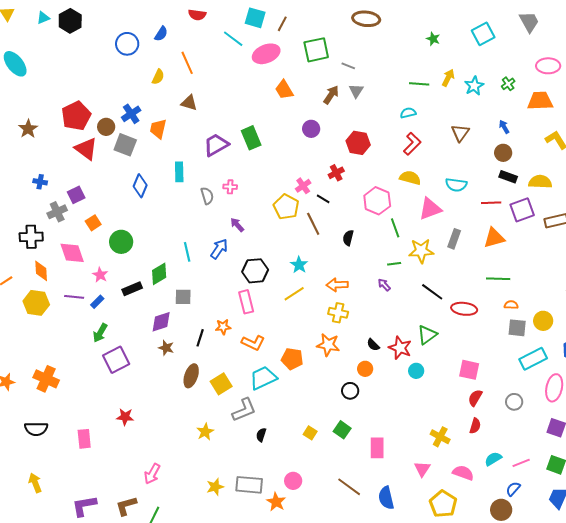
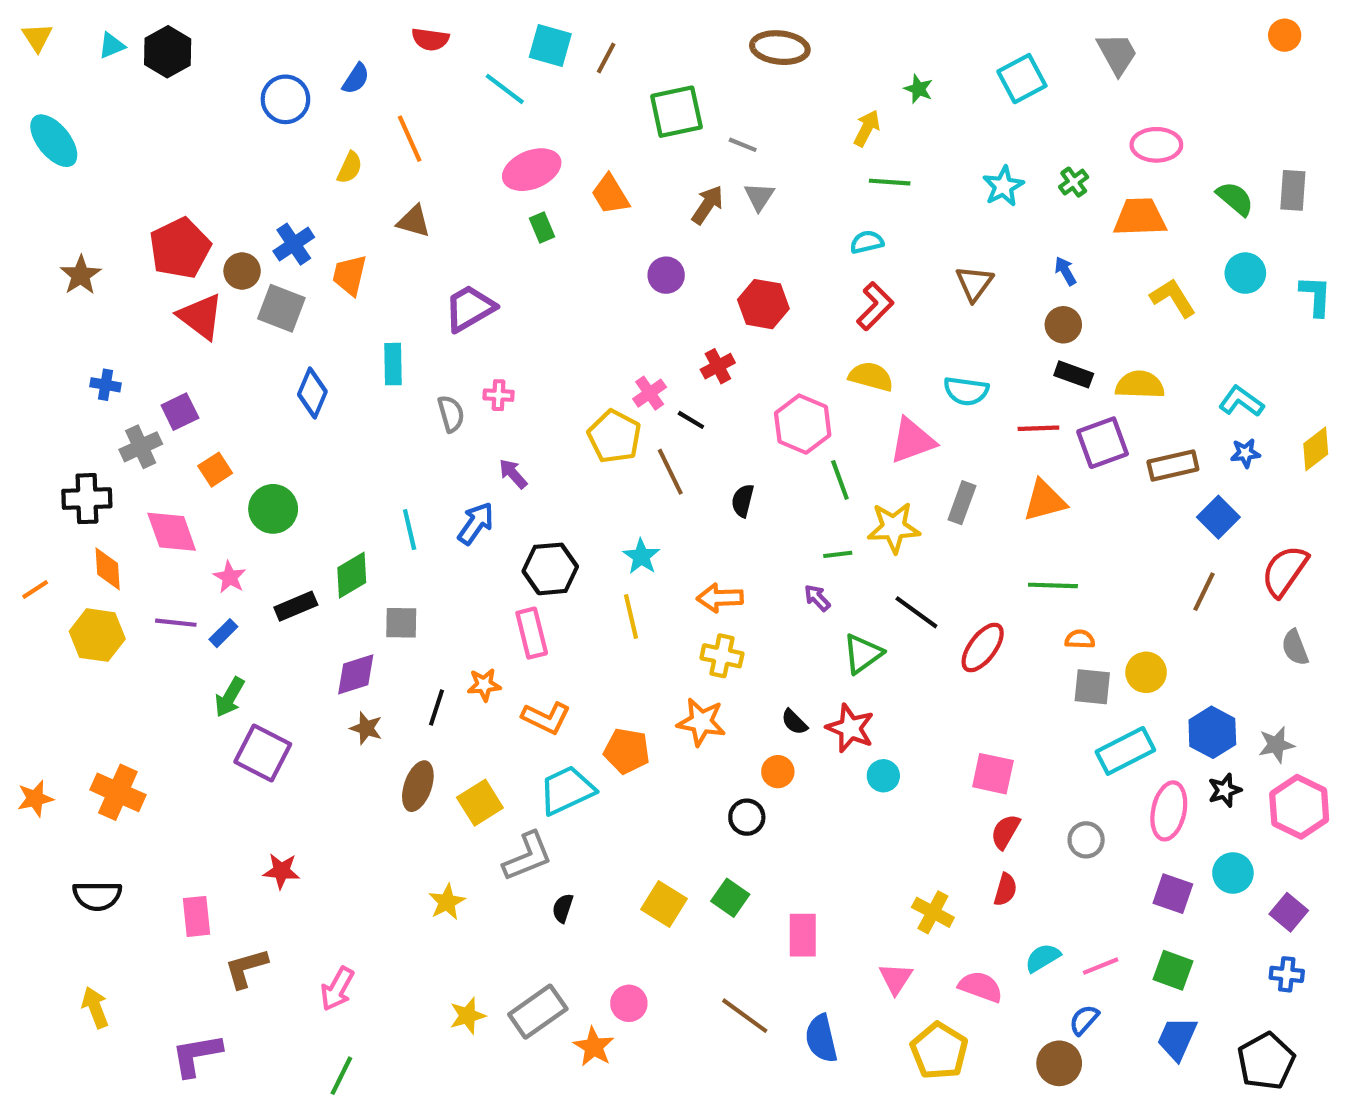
pink ellipse: (266, 54) -> (532, 170), moved
yellow arrow: (448, 78) -> (867, 128), moved
green rectangle: (251, 138) -> (542, 228), moved, size x0.6
yellow line: (294, 294) -> (631, 616), turned -70
red ellipse: (464, 309) -> (983, 647), turned -60
green triangle: (427, 335) -> (863, 654), moved
purple square: (116, 360) -> (263, 753), turned -36
yellow square: (310, 433) -> (664, 904), size x1.5
gray rectangle: (249, 485) -> (538, 1012), turned -40
brown L-shape: (126, 506) -> (246, 968), moved

